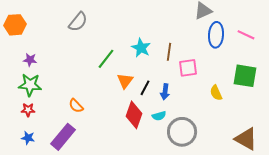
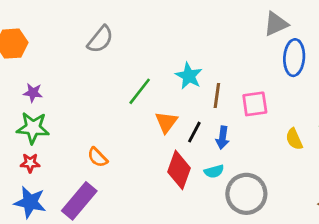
brown line: (169, 52) -> (217, 96), moved
blue star: (28, 138) -> (30, 202), size x1.6

